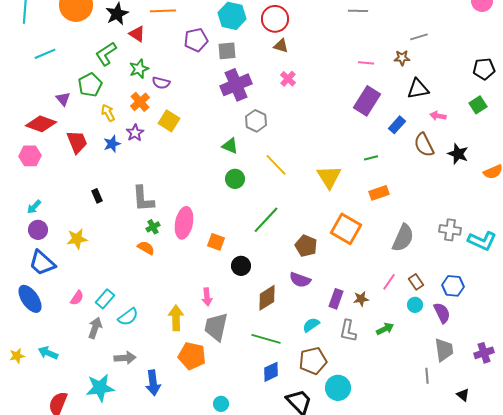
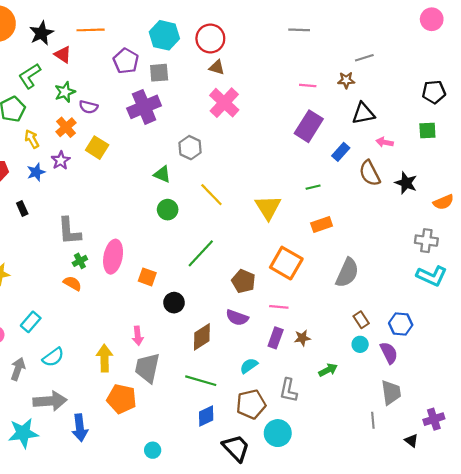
purple pentagon: (196, 40) -> (126, 61), turned -30
pink cross: (288, 79) -> (224, 103), size x1.8
purple cross: (236, 85) -> (144, 107), moved
green square: (478, 105) -> (427, 130), turned 30
black rectangle: (97, 196) -> (22, 209), moved
gray cross: (450, 230) -> (426, 241), moved
pink line: (389, 282) -> (279, 307), moved, turned 60
cyan rectangle: (105, 299) -> (31, 322), moved
gray L-shape: (348, 331) -> (288, 390), moved
purple cross: (484, 353) -> (434, 419), moved
gray arrow: (125, 358) -> (50, 401), size x1.4

